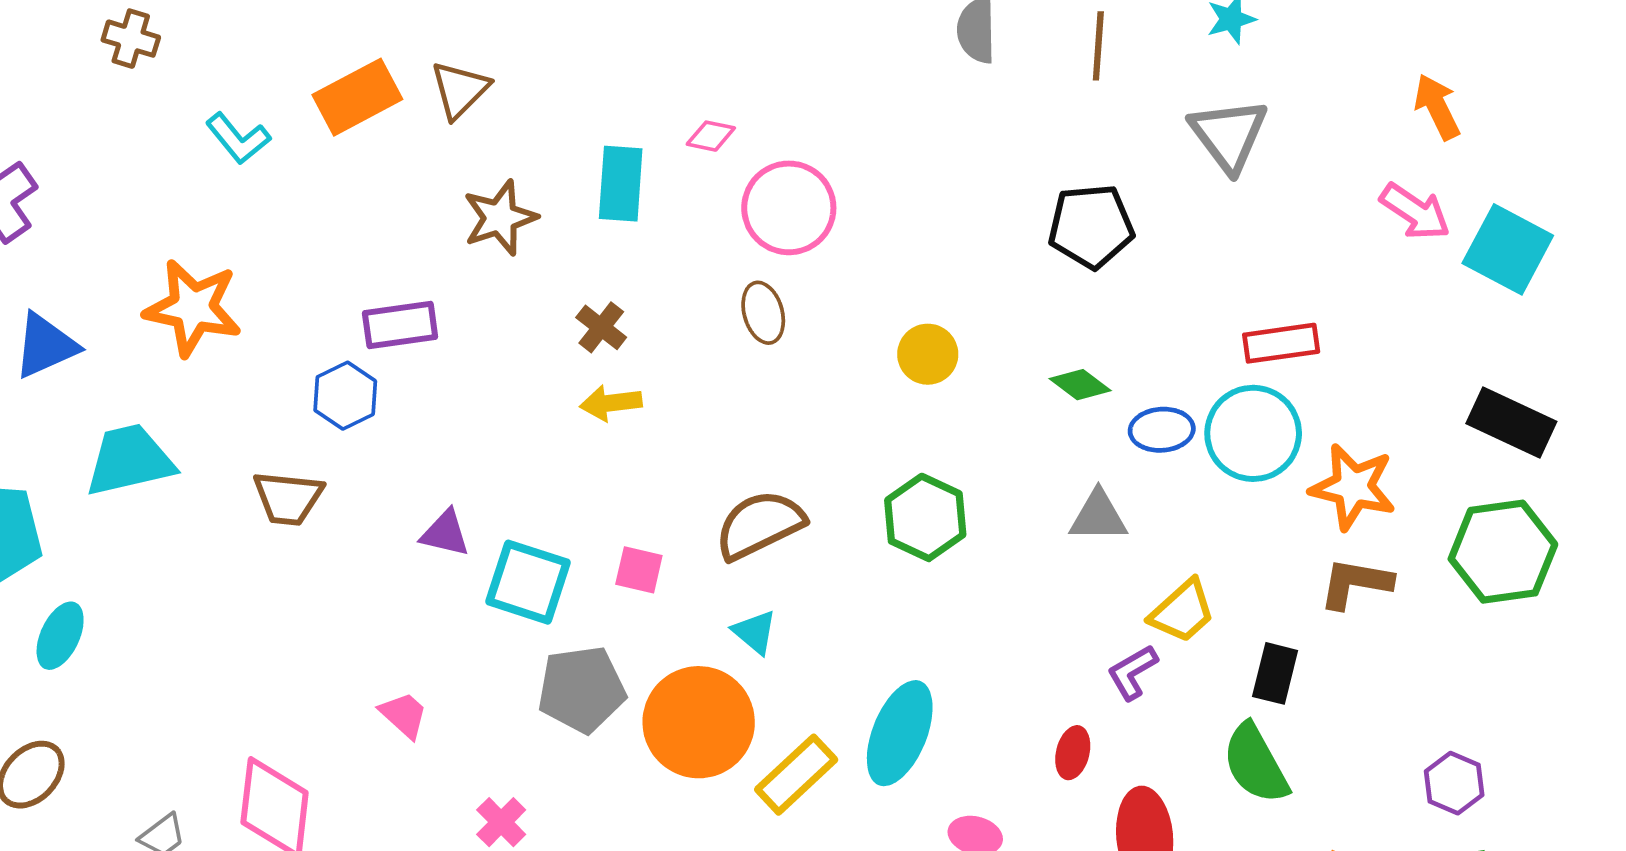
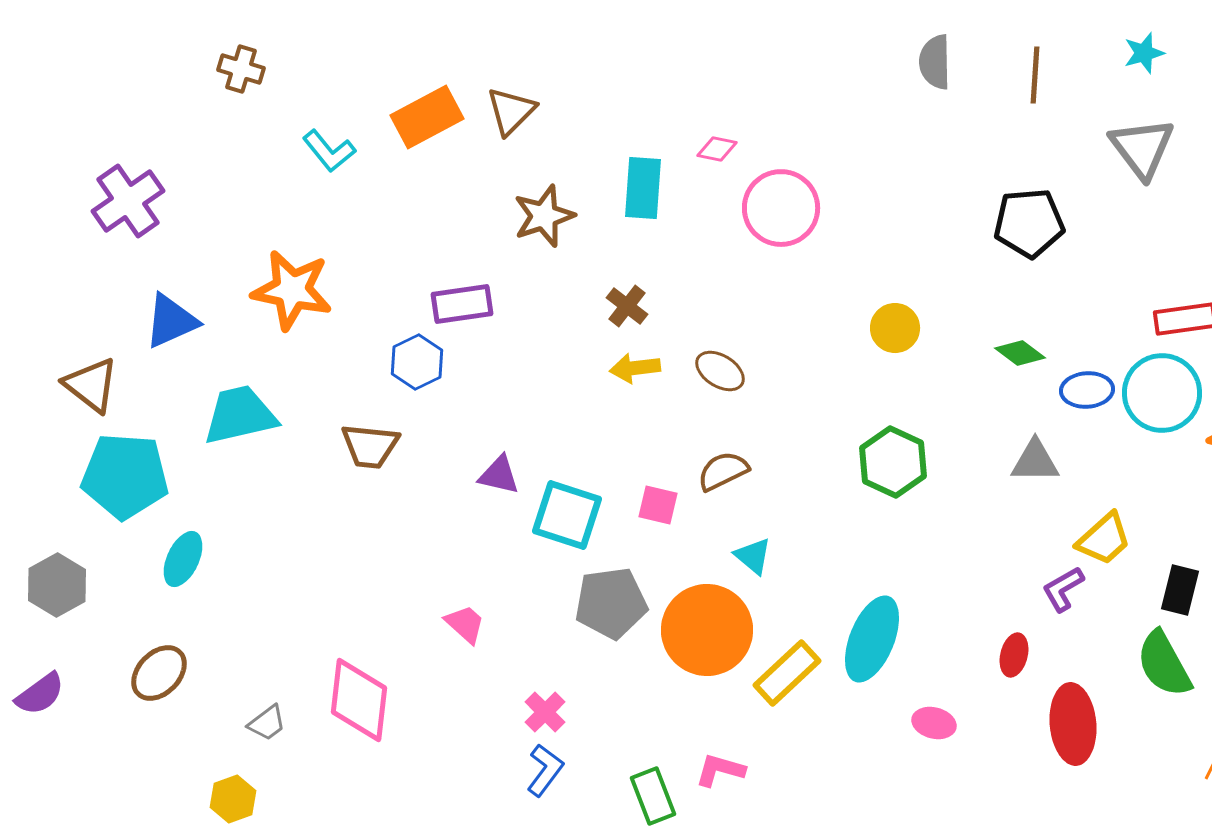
brown ellipse: (763, 313) -> (720, 371), moved, turned -42
brown semicircle: (760, 525) -> (723, 471), moved, size x0.7

